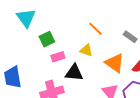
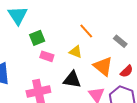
pink rectangle: (58, 57) -> (47, 56), turned 32
black triangle: (74, 73) -> (72, 80), moved

